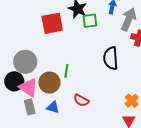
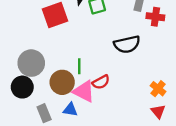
black semicircle: (111, 58) -> (127, 44), turned -90
pink triangle: (29, 88) -> (84, 91), moved
red semicircle: (81, 100) -> (101, 82), moved, turned -49

